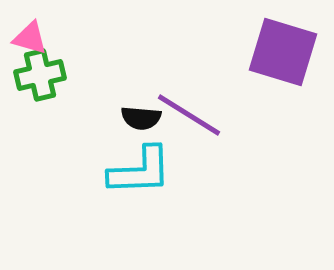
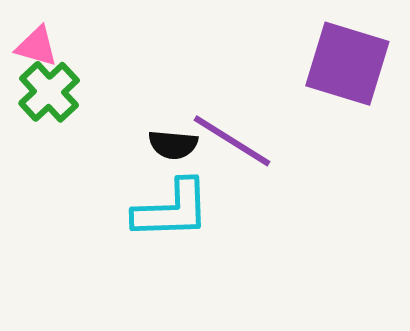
green cross: (40, 75) -> (49, 92), turned -30

